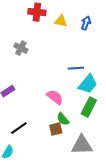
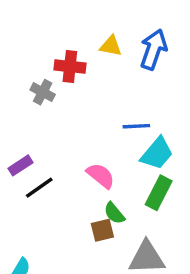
red cross: (37, 12) -> (70, 67), moved
blue arrow: (86, 23) -> (153, 49), size x1.6
black line: (19, 128) -> (39, 188), moved

